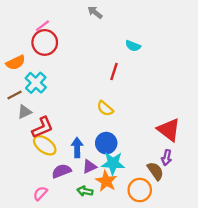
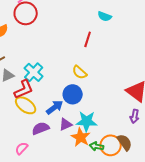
cyan cross: (36, 83) -> (34, 72), moved
blue circle: (106, 143) -> (73, 94), moved
blue arrow: (77, 148) -> (55, 107), turned 54
brown semicircle: (155, 171) -> (125, 142), moved
green arrow: (85, 191) -> (97, 146), moved

